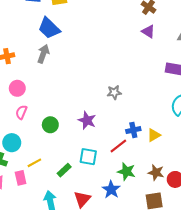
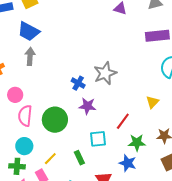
gray star: (114, 92) -> (105, 73), size x1.6
pink semicircle: (21, 112) -> (25, 116), size x1.5
green circle: (50, 125) -> (55, 120), size x1.6
blue cross: (133, 130) -> (78, 83), moved, turned -32
green rectangle: (64, 170) -> (79, 158), turned -56

